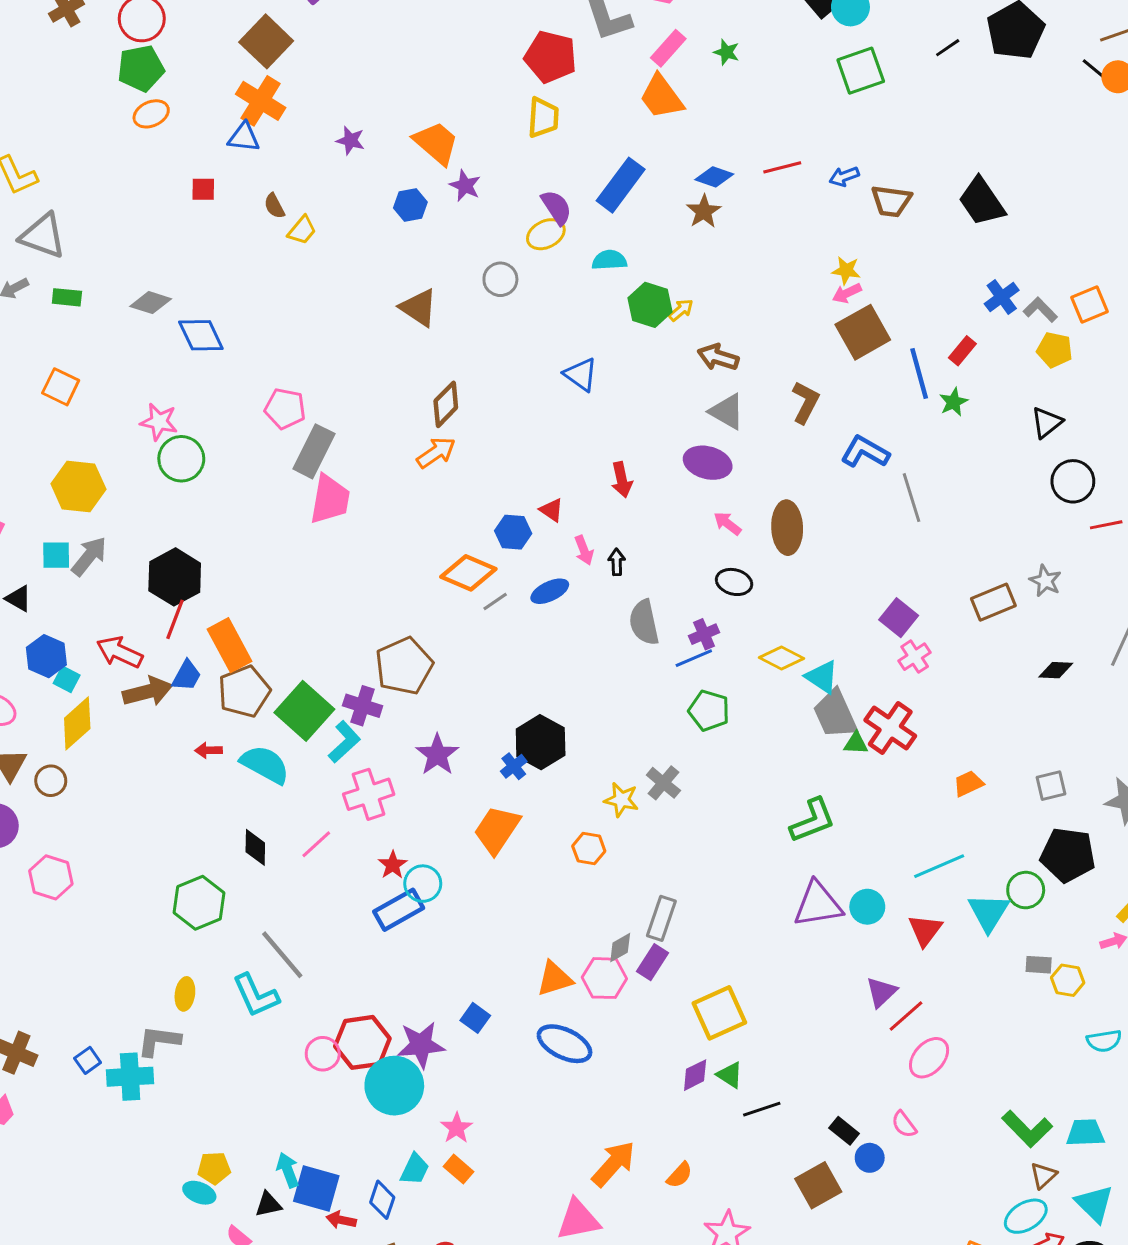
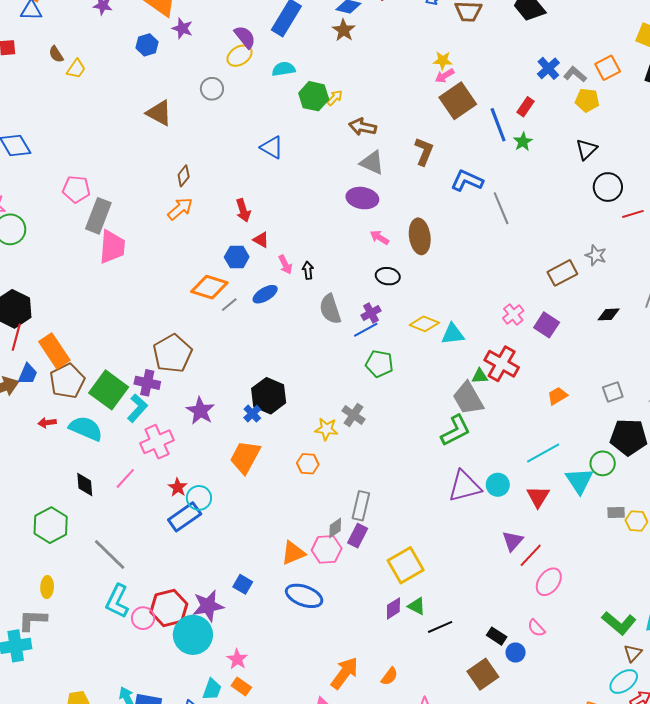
brown diamond: (446, 404) -> (184, 176), size x0.7
red arrow: (622, 480) -> (243, 210), moved
purple square: (899, 618) -> (547, 325), moved
cyan triangle: (822, 677) -> (453, 334), turned -35
gray trapezoid: (835, 714) -> (468, 398), moved
cyan L-shape: (256, 995) -> (117, 601), moved, turned 56

